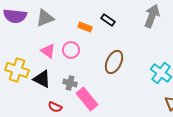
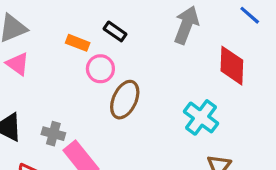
pink circle: (71, 50) -> (100, 69), moved
pink triangle: (48, 51) -> (18, 64), moved

